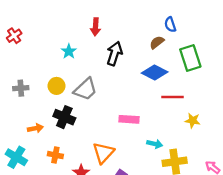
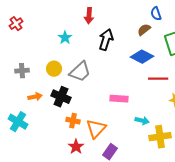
orange arrow: (35, 128) -> (35, 97), moved
orange cross: (55, 155) -> (73, 121), moved
cyan cross: (16, 157) -> (18, 122), moved

